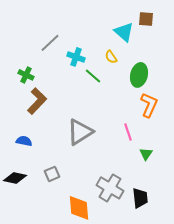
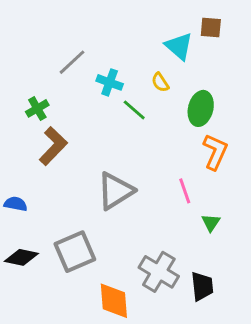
green cross: (26, 75) -> (37, 108), turned 35
blue semicircle: (24, 141) -> (16, 204), moved
gray square: (52, 174) -> (75, 252), size x1.8

